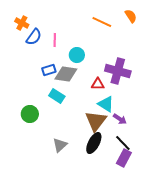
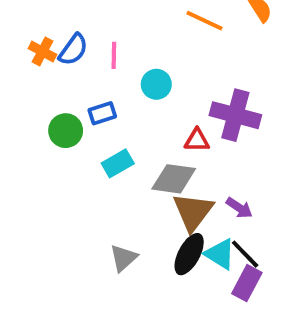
orange cross: (22, 23) -> (42, 51), moved
gray diamond: (66, 74) -> (174, 179), moved
cyan rectangle: (57, 96) -> (118, 163), turned -63
cyan triangle: (106, 104) -> (220, 254), moved
green circle: (30, 114) -> (66, 131), moved

